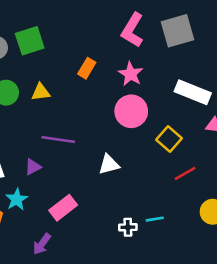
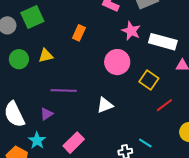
pink star: (131, 74) -> (131, 31), moved
cyan line: (155, 219) -> (145, 143), turned 48

